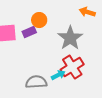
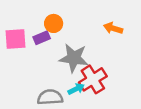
orange arrow: (87, 12) -> (113, 28), moved
gray star: (70, 38) -> (74, 58), moved, turned -30

